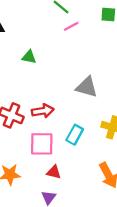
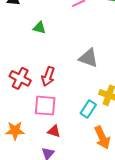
red arrow: (43, 111) -> (48, 76), turned 114
cyan rectangle: (75, 135) -> (88, 109), moved

